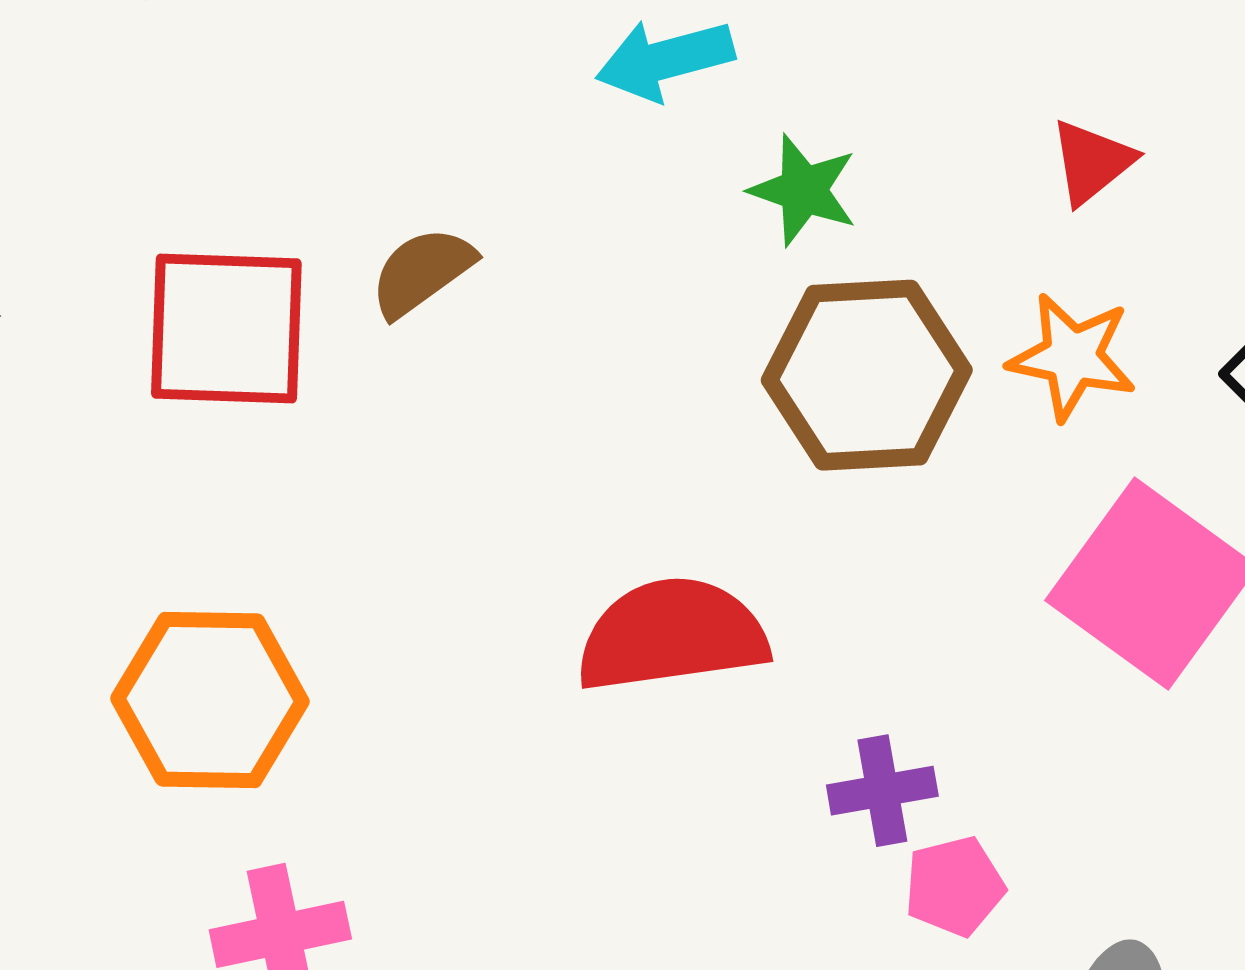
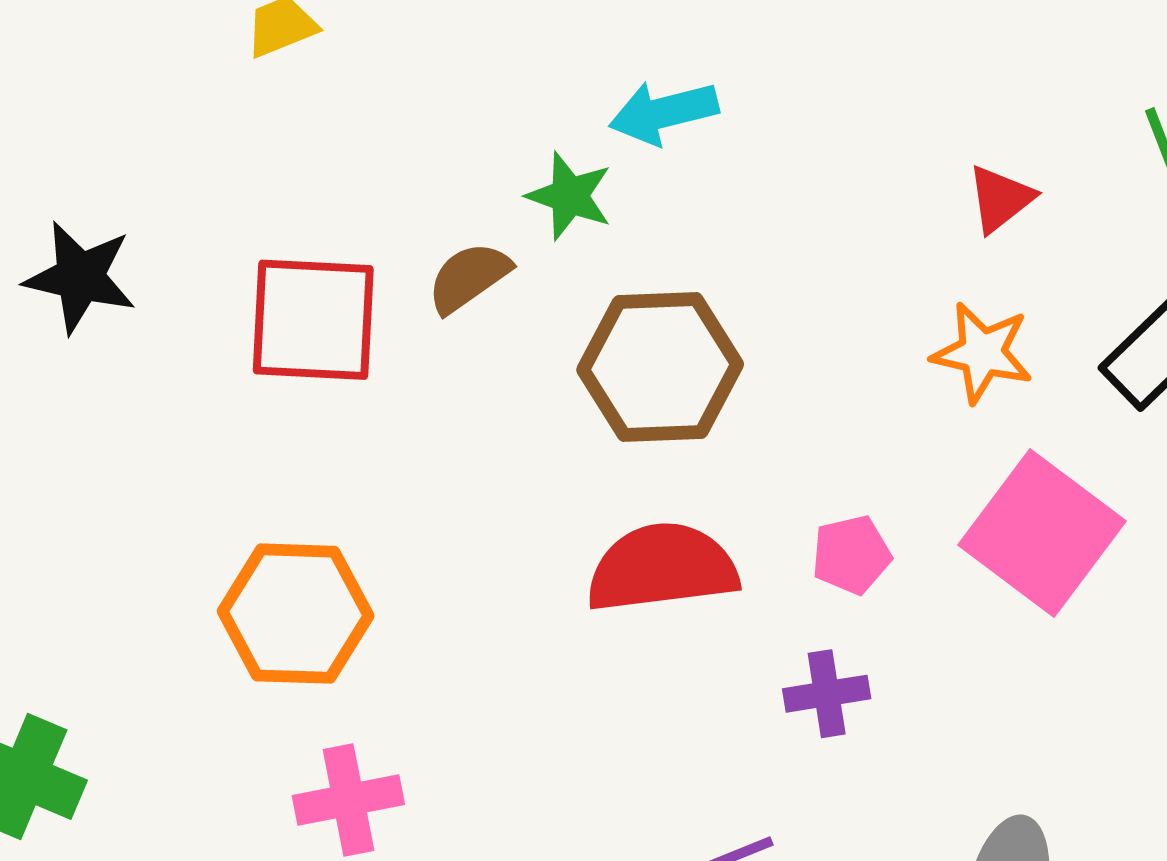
green star: (803, 190) -> (570, 196), moved
brown hexagon: (867, 375) -> (660, 367), moved
pink pentagon: (954, 886) -> (851, 555), moved

